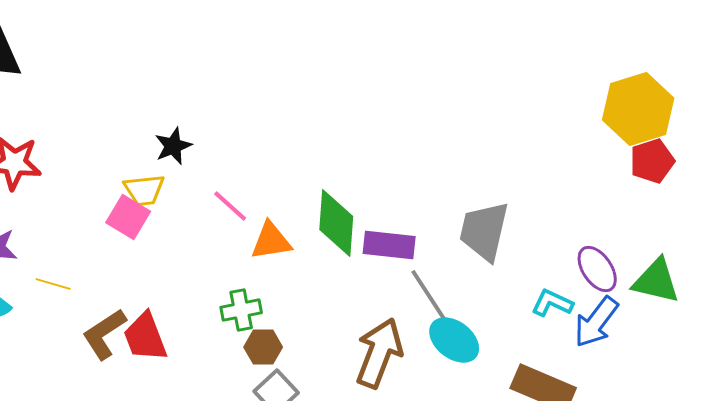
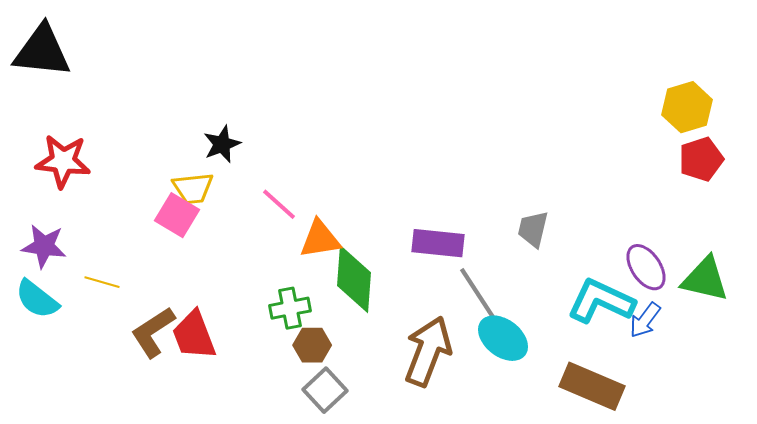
yellow hexagon: (638, 109) -> (687, 107), size x0.7
green diamond: (336, 223) -> (354, 279), moved
gray trapezoid: (484, 231) -> (533, 229), size x0.6
cyan L-shape: (552, 303) -> (601, 301), size x1.6
blue arrow: (596, 322) -> (645, 320), size x0.7

